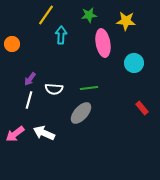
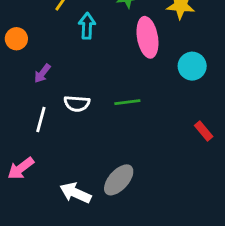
purple arrow: (30, 79) -> (42, 73), moved
gray ellipse: (81, 113) -> (119, 180), moved
white arrow: (44, 133) -> (75, 193), moved

